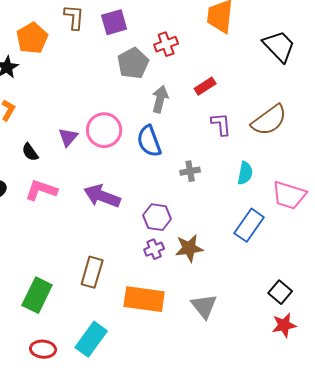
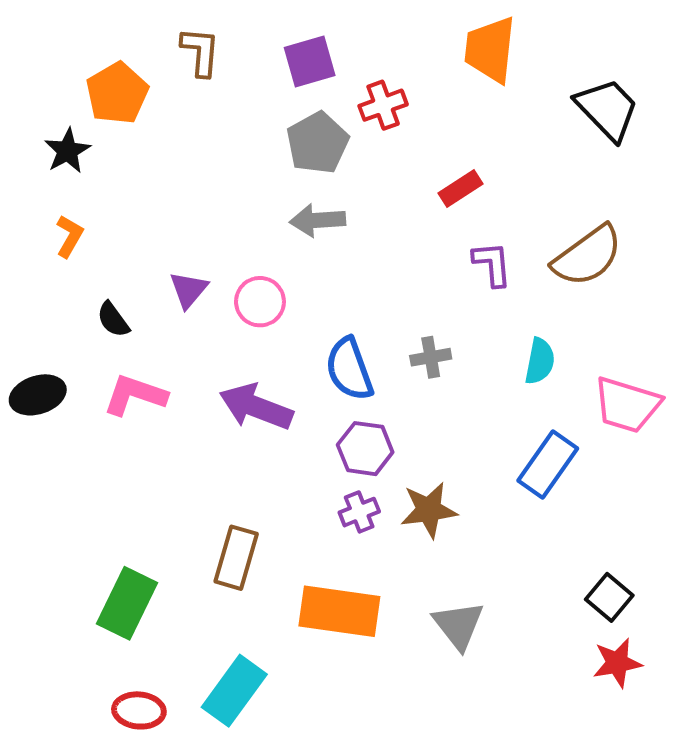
purple square: (114, 22) -> (310, 62), moved
gray arrow: (160, 99) -> (318, 220), moved, turned -108
pink circle: (104, 130) -> (260, 302), moved, size x0.7
blue semicircle: (149, 141) -> (349, 369), moved

